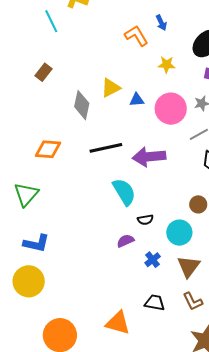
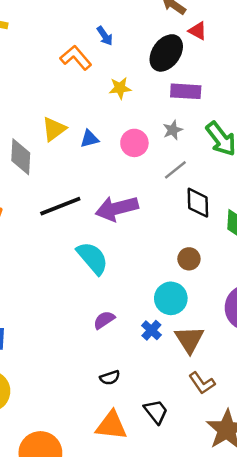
pink circle: (171, 109) -> (134, 143), size x0.7
black semicircle: (145, 220) -> (110, 378), moved
blue cross: (153, 260) -> (151, 330), moved
black trapezoid: (155, 303) -> (156, 412), moved, turned 50

